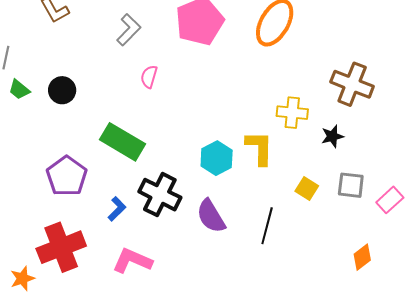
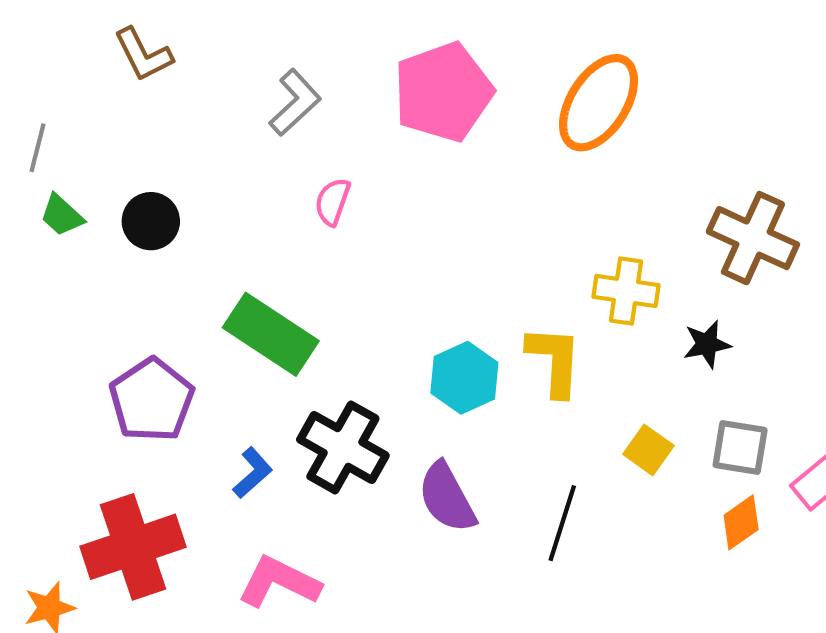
orange diamond: (362, 257) -> (741, 522), moved

